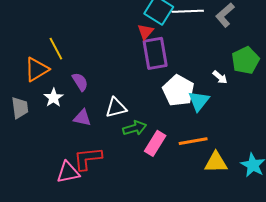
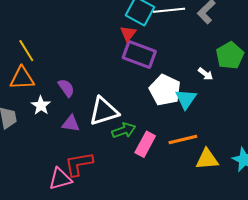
yellow line: (56, 49) -> (26, 51), moved
purple rectangle: (155, 53) -> (139, 54), turned -56
orange triangle: (37, 69) -> (22, 78), turned 32
white triangle: (116, 108) -> (104, 111), size x1.4

